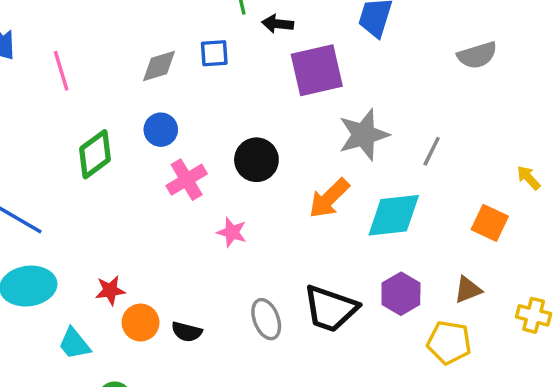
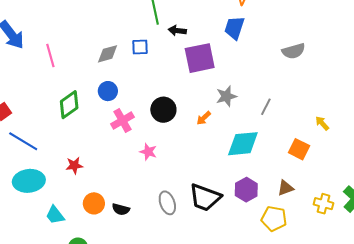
gray star: (364, 135) -> (226, 96), size x0.7
orange arrow: (329, 198) -> (204, 118), moved, size x0.6
red star: (110, 290) -> (74, 165), moved

